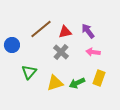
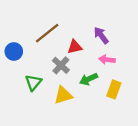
red triangle: (65, 32) -> (75, 47), moved
gray cross: (61, 52) -> (61, 65), moved
green arrow: (77, 83) -> (89, 79), moved

